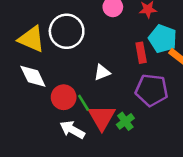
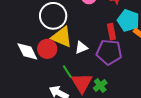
yellow triangle: (31, 39) -> (62, 37), moved
purple pentagon: (152, 90) -> (109, 52), moved
red circle: (64, 97) -> (47, 49), moved

